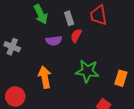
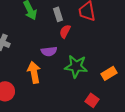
purple semicircle: (54, 41) -> (49, 51), moved
orange rectangle: (121, 78) -> (109, 73), turned 42

